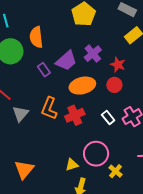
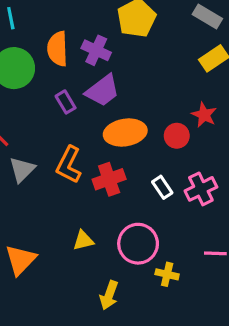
purple cross: (93, 54) -> (96, 50), moved, turned -30
red star: (118, 65) -> (204, 115), moved
yellow triangle: (72, 165) -> (83, 240), moved
yellow cross: (116, 171) -> (167, 274), turned -32

